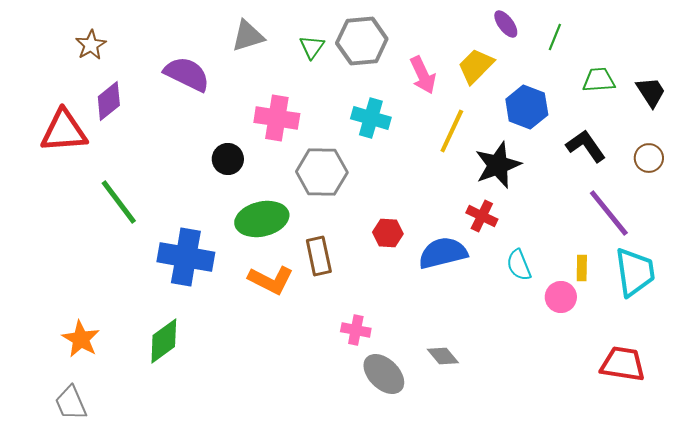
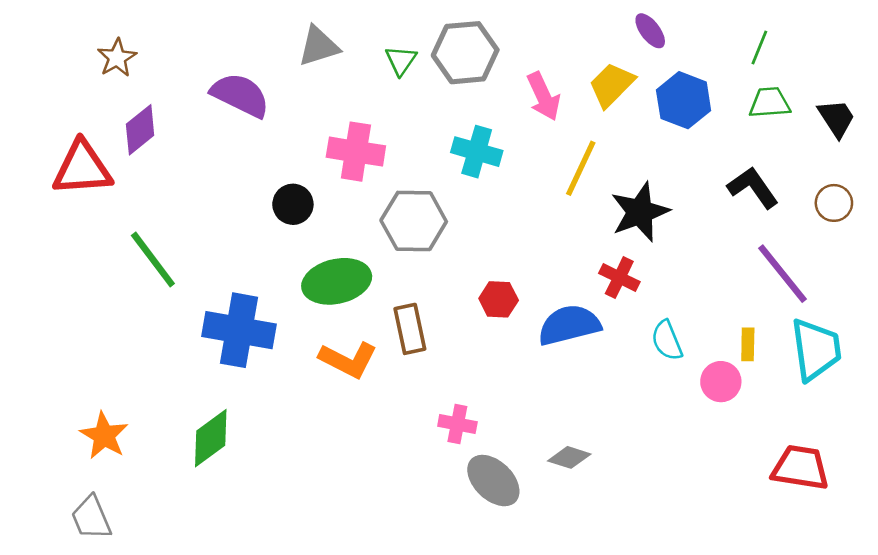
green line: (555, 37) -> (759, 48), moved
blue hexagon: (527, 107) -> (684, 100), moved
gray diamond: (443, 356) -> (569, 457), turned -32

